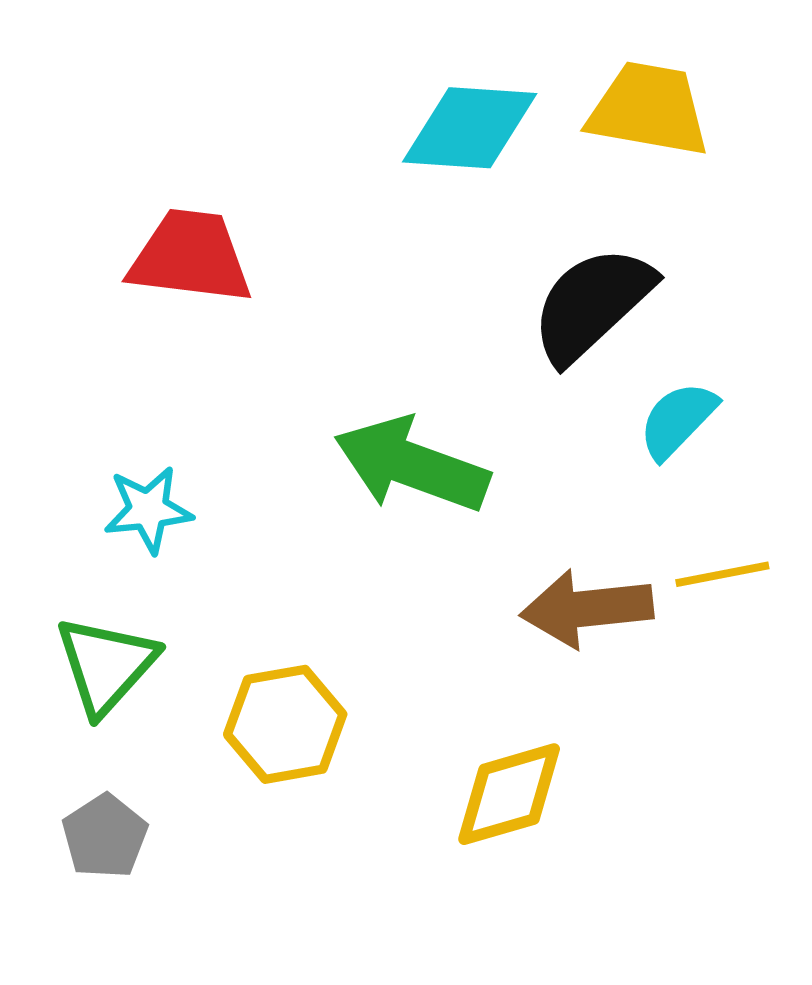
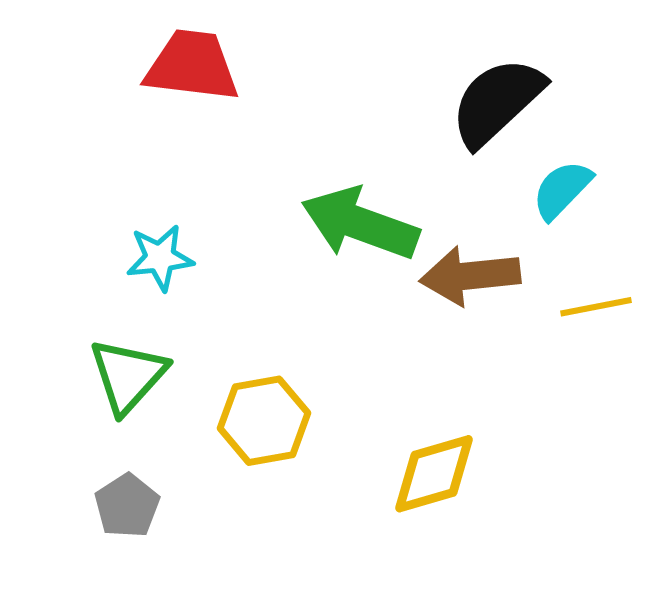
brown arrow: (587, 608) -> (470, 276), moved

